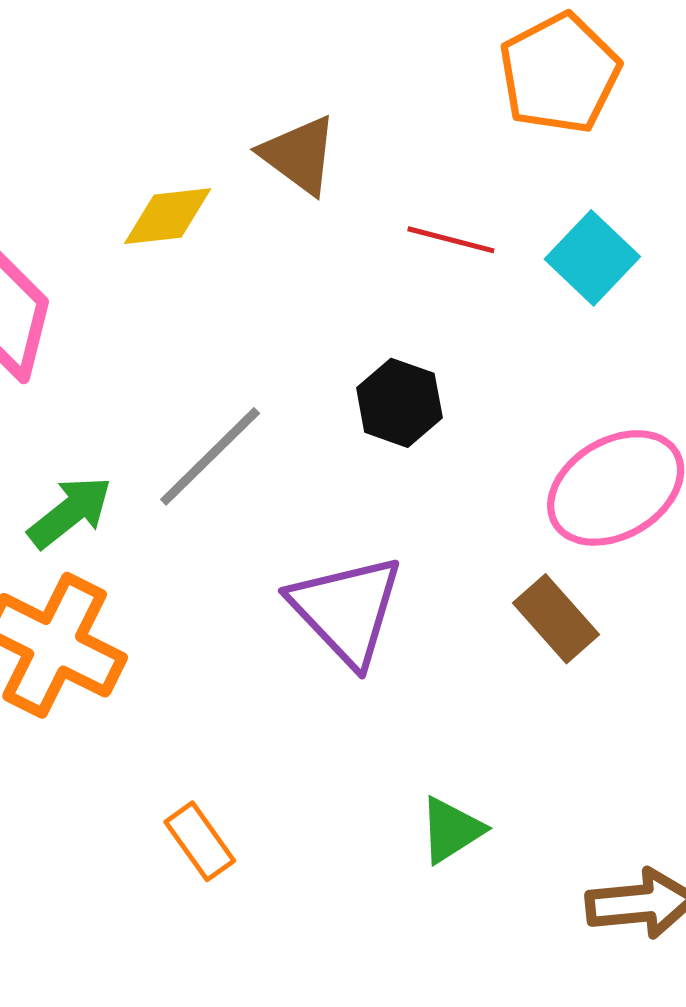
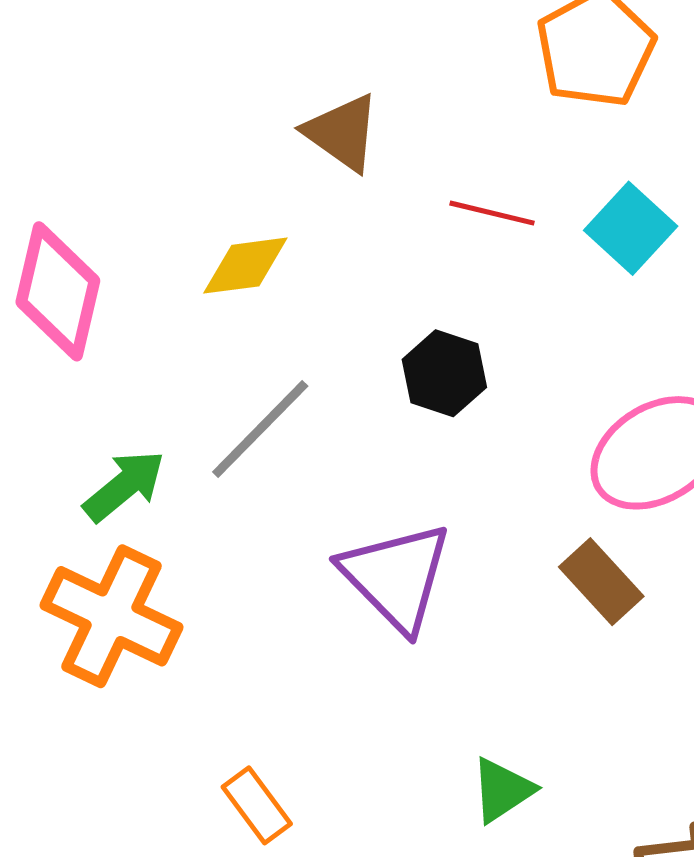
yellow diamond: (168, 216) -> (245, 266), moved

